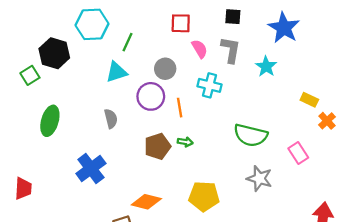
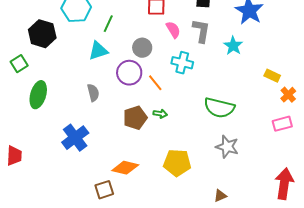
green square: (30, 75) -> (19, 64), moved
orange line: (180, 108) -> (155, 83), turned -30
pink rectangle: (298, 153) -> (282, 124), moved, turned -72

